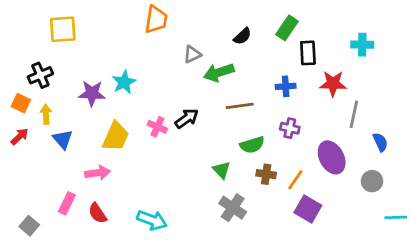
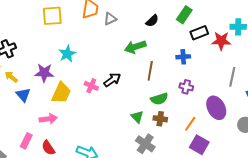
yellow square: (63, 29) -> (52, 16), moved
black rectangle: (308, 53) -> (199, 33), turned 72
gray triangle: (192, 54) -> (110, 19), moved
red star: (333, 84) -> (221, 41), moved
purple star: (92, 93) -> (44, 73), moved
brown line: (240, 106) -> (150, 71), turned -72
yellow arrow: (46, 114) -> (11, 77), turned -48
brown cross: (266, 174) -> (160, 119), moved

